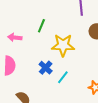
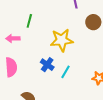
green line: (41, 26) -> (29, 21), moved

